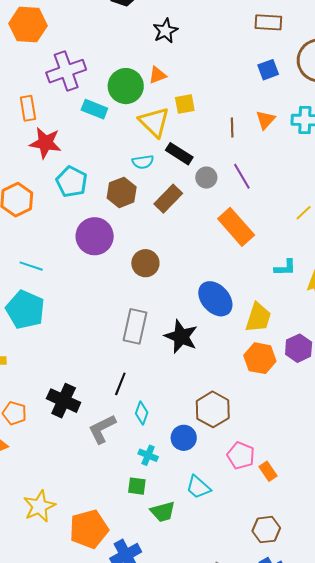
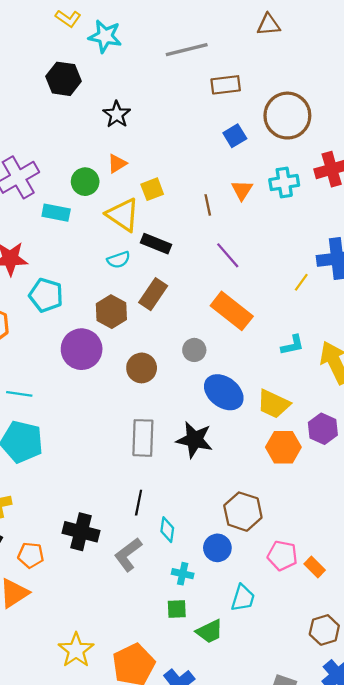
green circle: (126, 86) -> (85, 182), size x0.7
gray circle: (206, 178) -> (194, 350), moved
brown hexagon: (122, 192) -> (111, 312), moved
yellow trapezoid: (258, 318) -> (274, 404), turned 108
cyan trapezoid: (198, 487) -> (243, 598), turned -104

